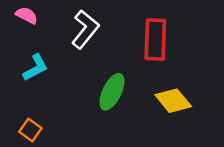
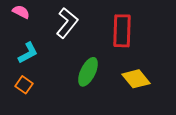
orange square: (30, 130) -> (24, 85), moved

